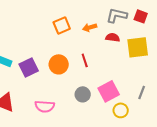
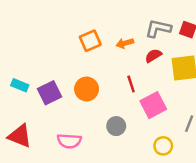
red semicircle: (113, 37) -> (153, 56), turned -40
red line: (85, 60) -> (131, 84), moved
pink square: (109, 91) -> (153, 105), moved

